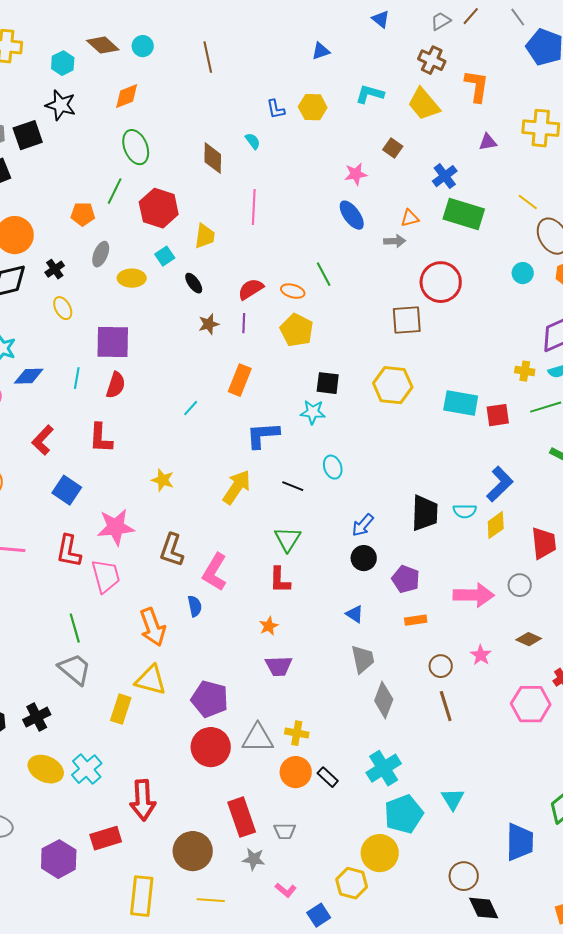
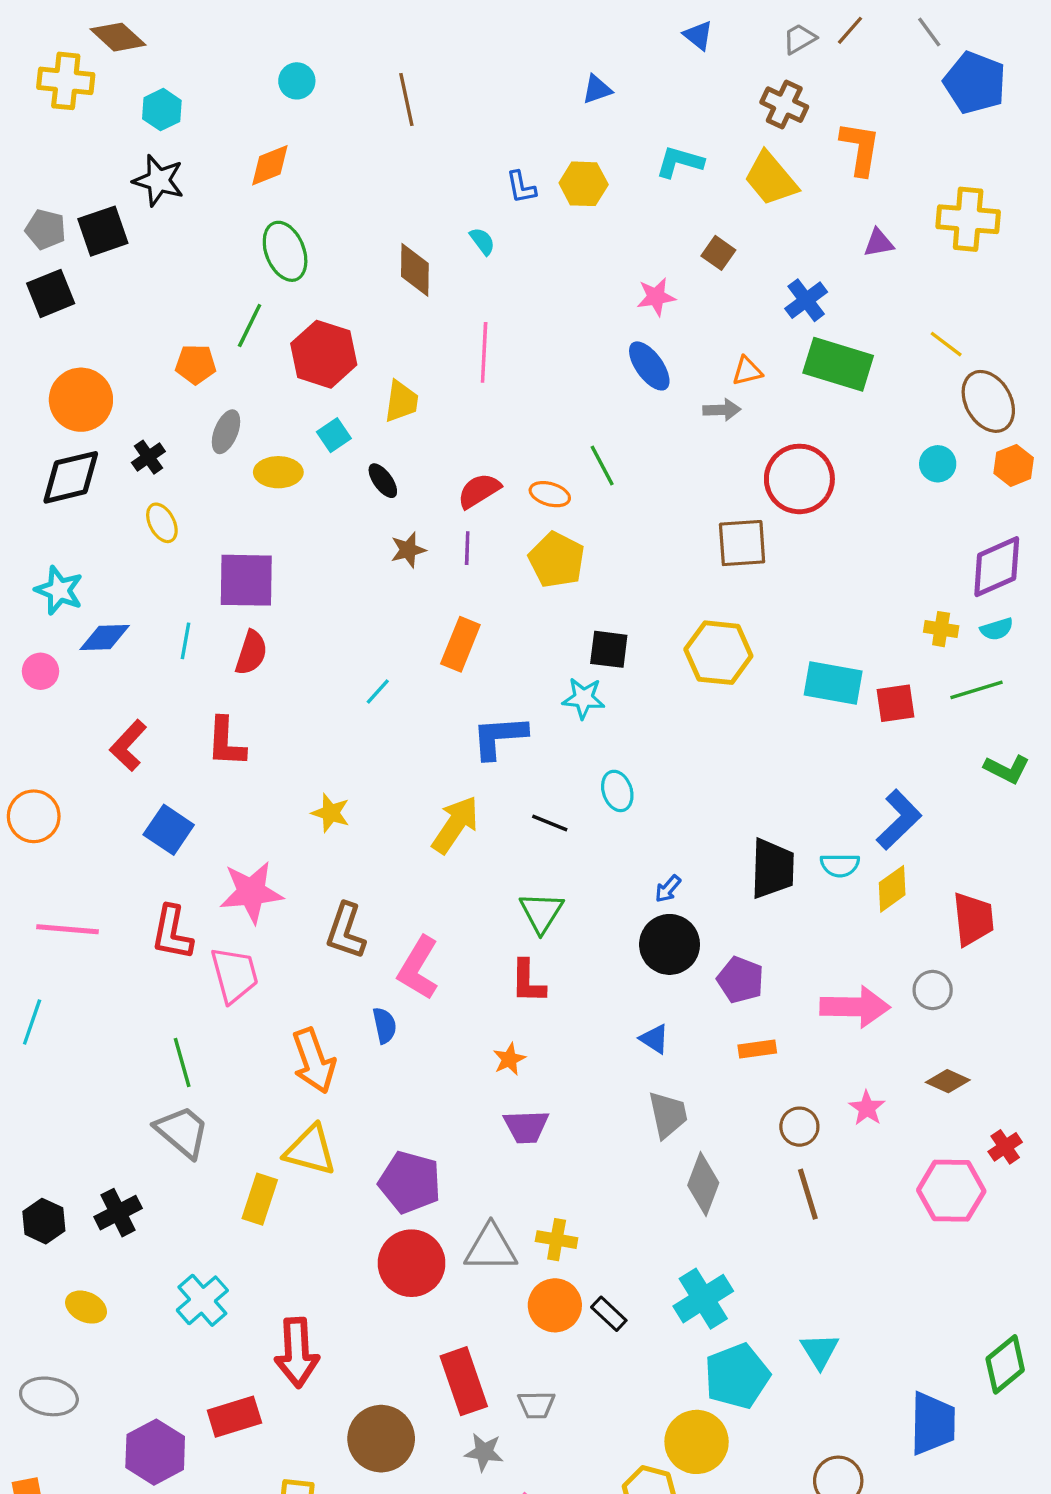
brown diamond: (103, 45) -> (118, 37), moved
blue arrow: (363, 525) -> (668, 889), size x0.7
black circle: (364, 558) -> (670, 944), size x1.4
yellow ellipse: (46, 769) -> (86, 1307), moved, size x0.7

